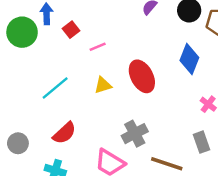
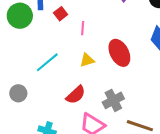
pink line: (98, 47) -> (83, 28), turned -64
red semicircle: (64, 133) -> (76, 95), moved
gray circle: (18, 143) -> (18, 93), moved

